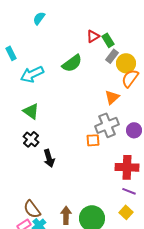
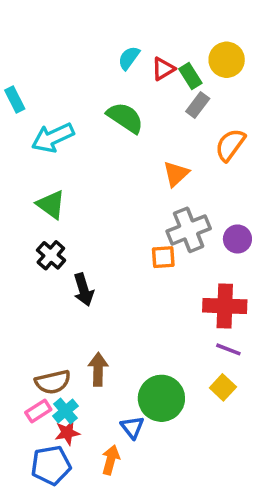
cyan semicircle: (39, 18) -> (129, 58), moved
green semicircle: (72, 63) -> (125, 118), turned -110
yellow circle: (126, 63) -> (227, 60), moved
orange triangle: (112, 97) -> (176, 174), moved
brown semicircle: (32, 209) -> (53, 382), turned -66
brown arrow: (66, 215) -> (98, 369), moved

